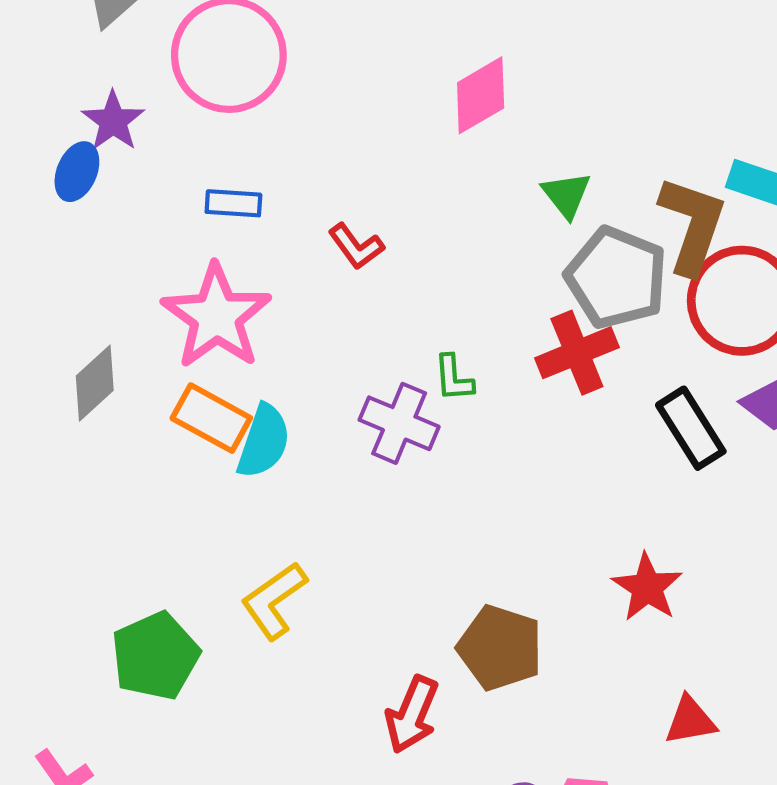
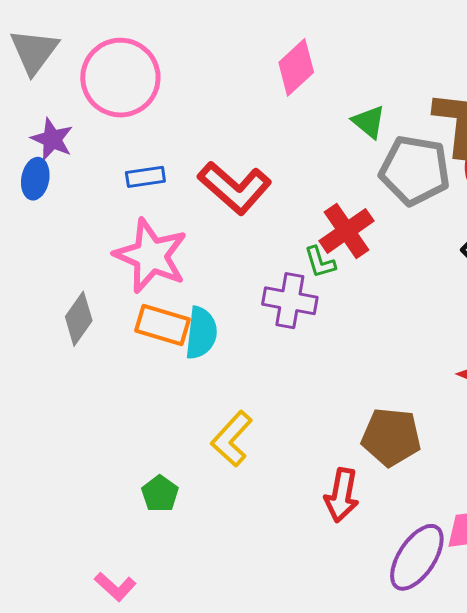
red L-shape: (356, 246) -> (235, 188), size x1.8
red cross: (577, 353) -> (346, 231), moved
green pentagon: (155, 656) -> (160, 494), size x0.6

